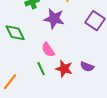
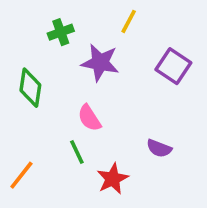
green diamond: (15, 33) -> (30, 88), turned 35
red star: (64, 69) -> (113, 179), moved, turned 30

